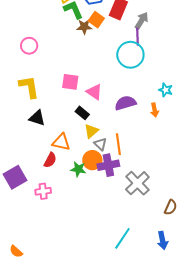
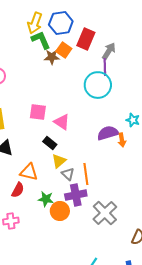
purple semicircle: (125, 103) -> (108, 133), moved
orange circle: (92, 160) -> (60, 211), moved

